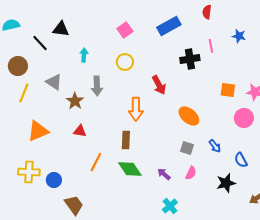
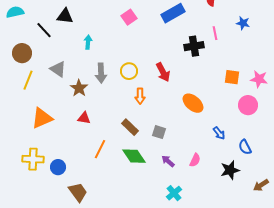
yellow circle: (125, 62) -> (129, 71), moved
orange arrow: (136, 109) -> (140, 96), size x0.7
brown rectangle: (126, 140) -> (130, 127), turned -48
gray square: (187, 148) -> (159, 132), moved

